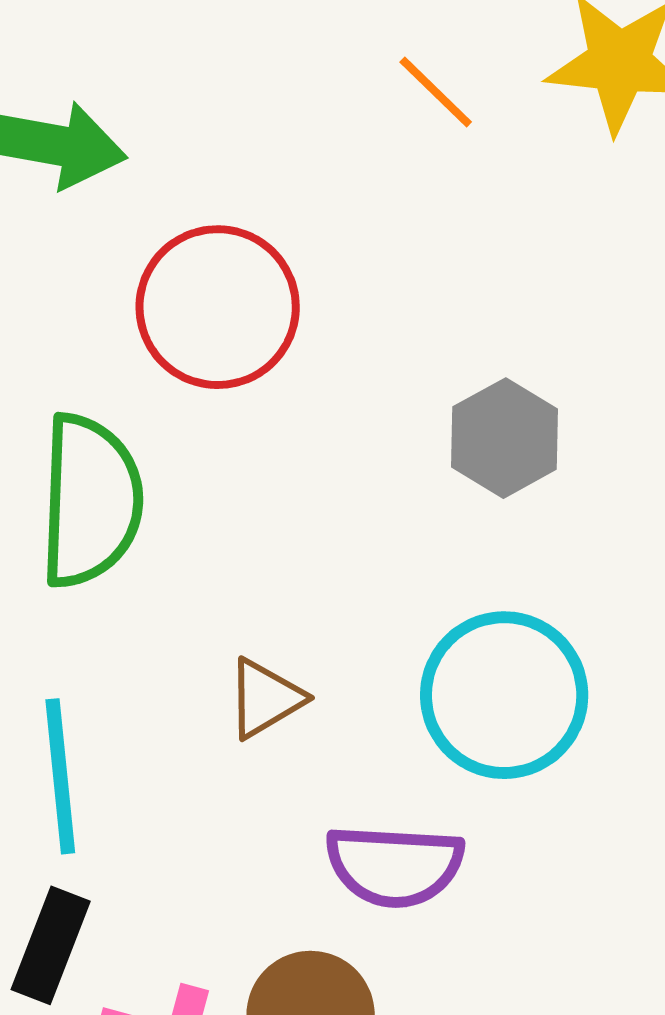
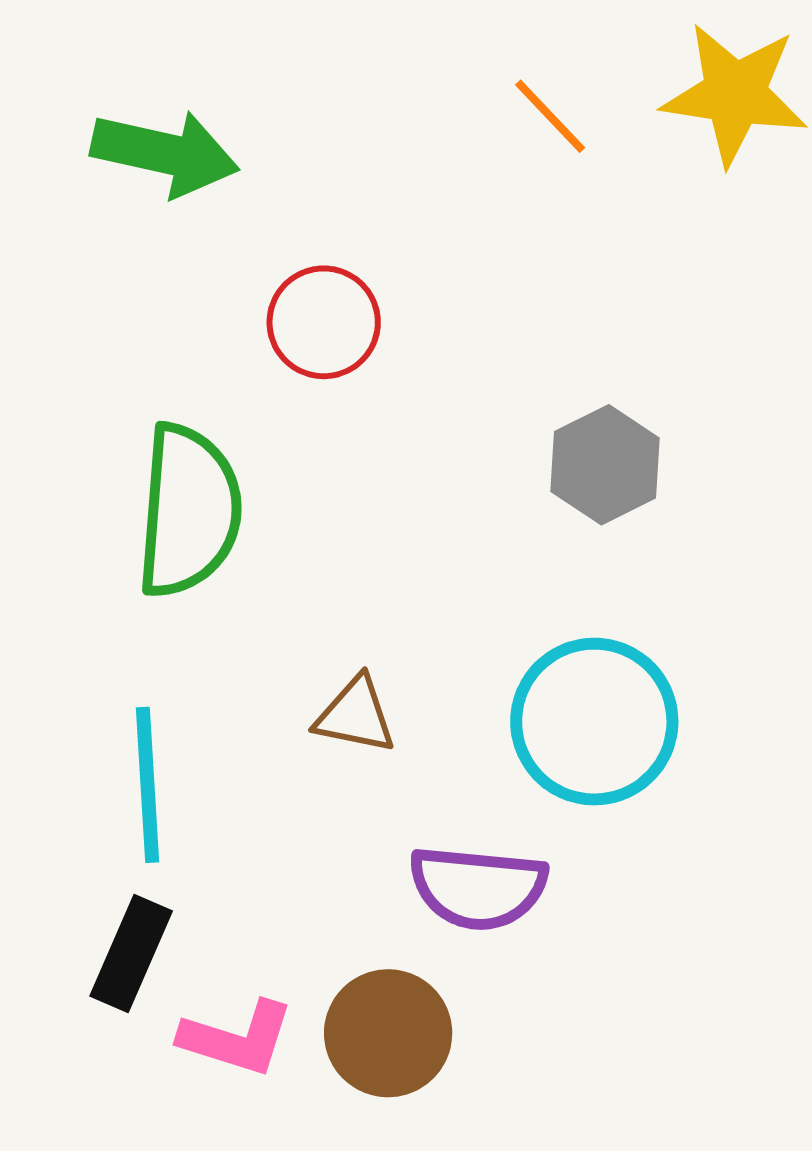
red circle: (218, 307) -> (324, 322), size x0.7
brown triangle: (265, 698) -> (355, 715), turned 40

